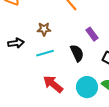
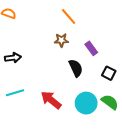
brown star: (44, 29) -> (61, 40), moved
cyan line: (45, 53) -> (15, 93), moved

